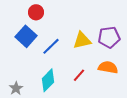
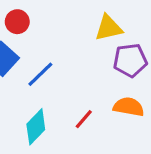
yellow triangle: (82, 40) -> (109, 28), moved

